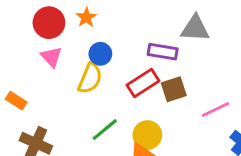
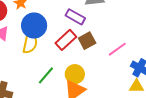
purple rectangle: (163, 52) -> (75, 17), turned 30
blue circle: (100, 54) -> (34, 25), size x1.6

